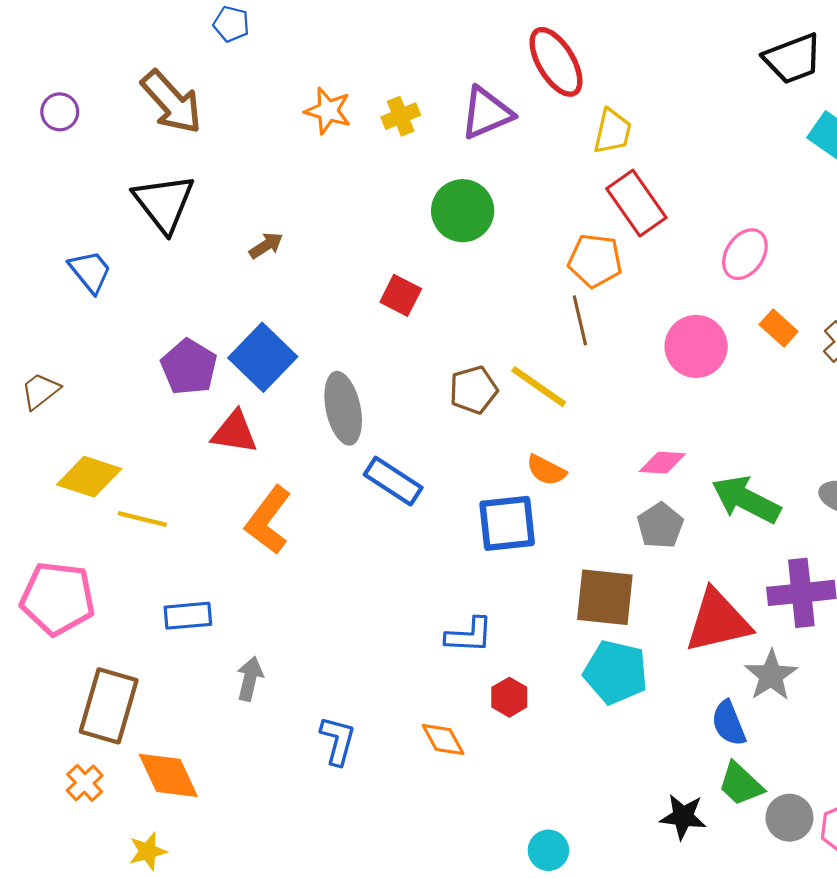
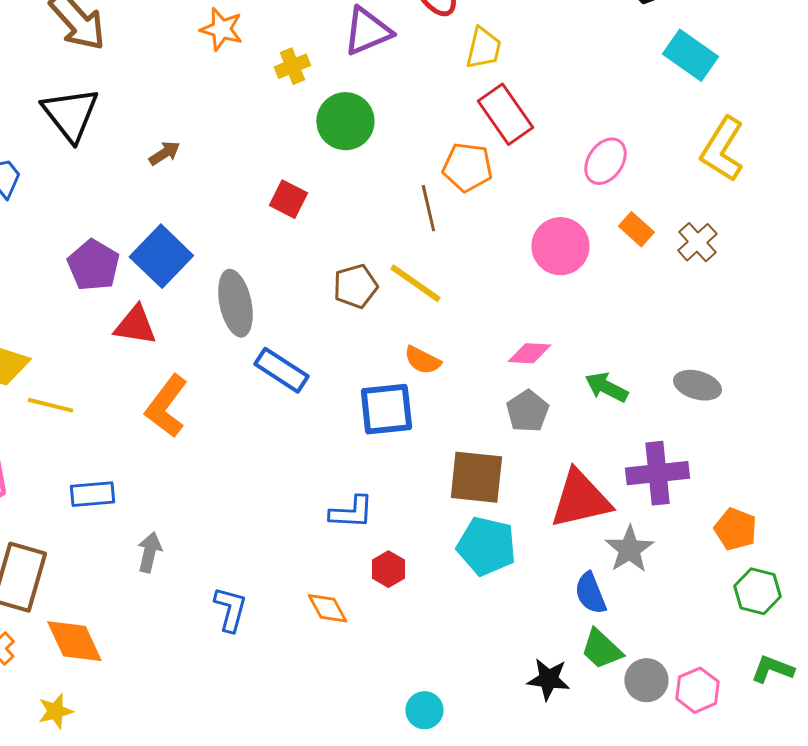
yellow cross: (401, 116) -> (292, 66), moved
brown line: (580, 320) -> (428, 208), moved
green arrow: (746, 500) -> (606, 387), size x0.7

